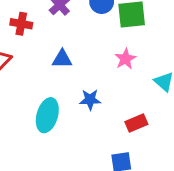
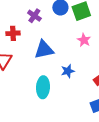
blue triangle: (62, 59) -> (44, 50), size x1.5

